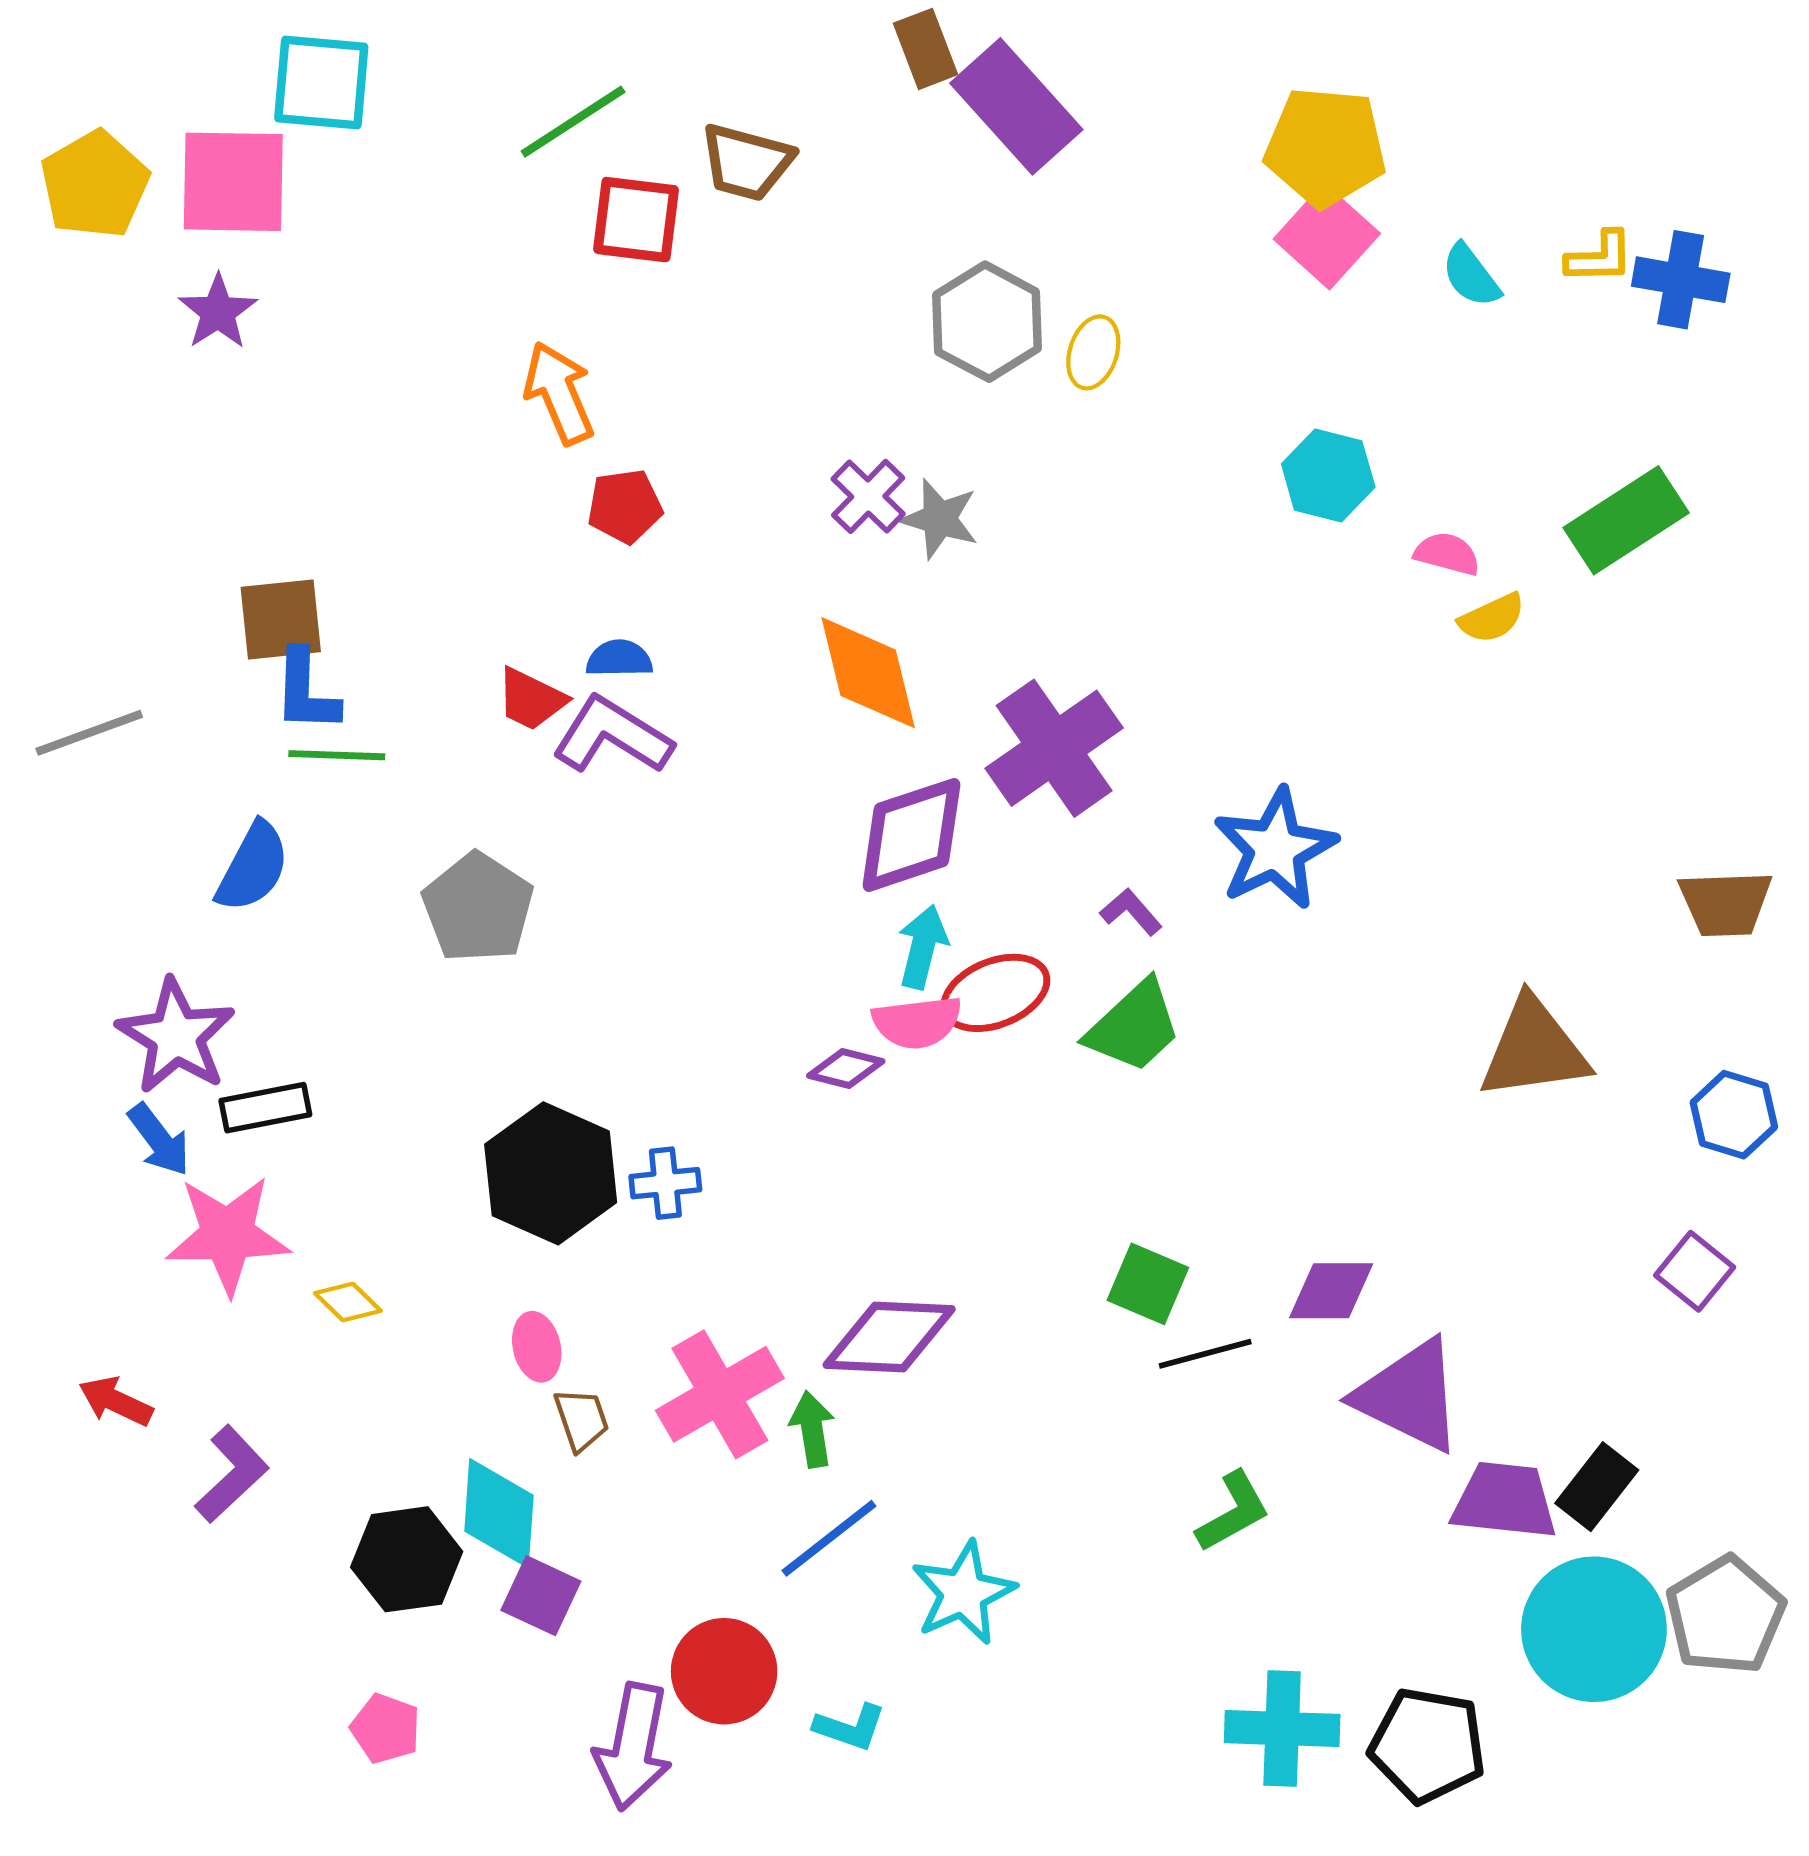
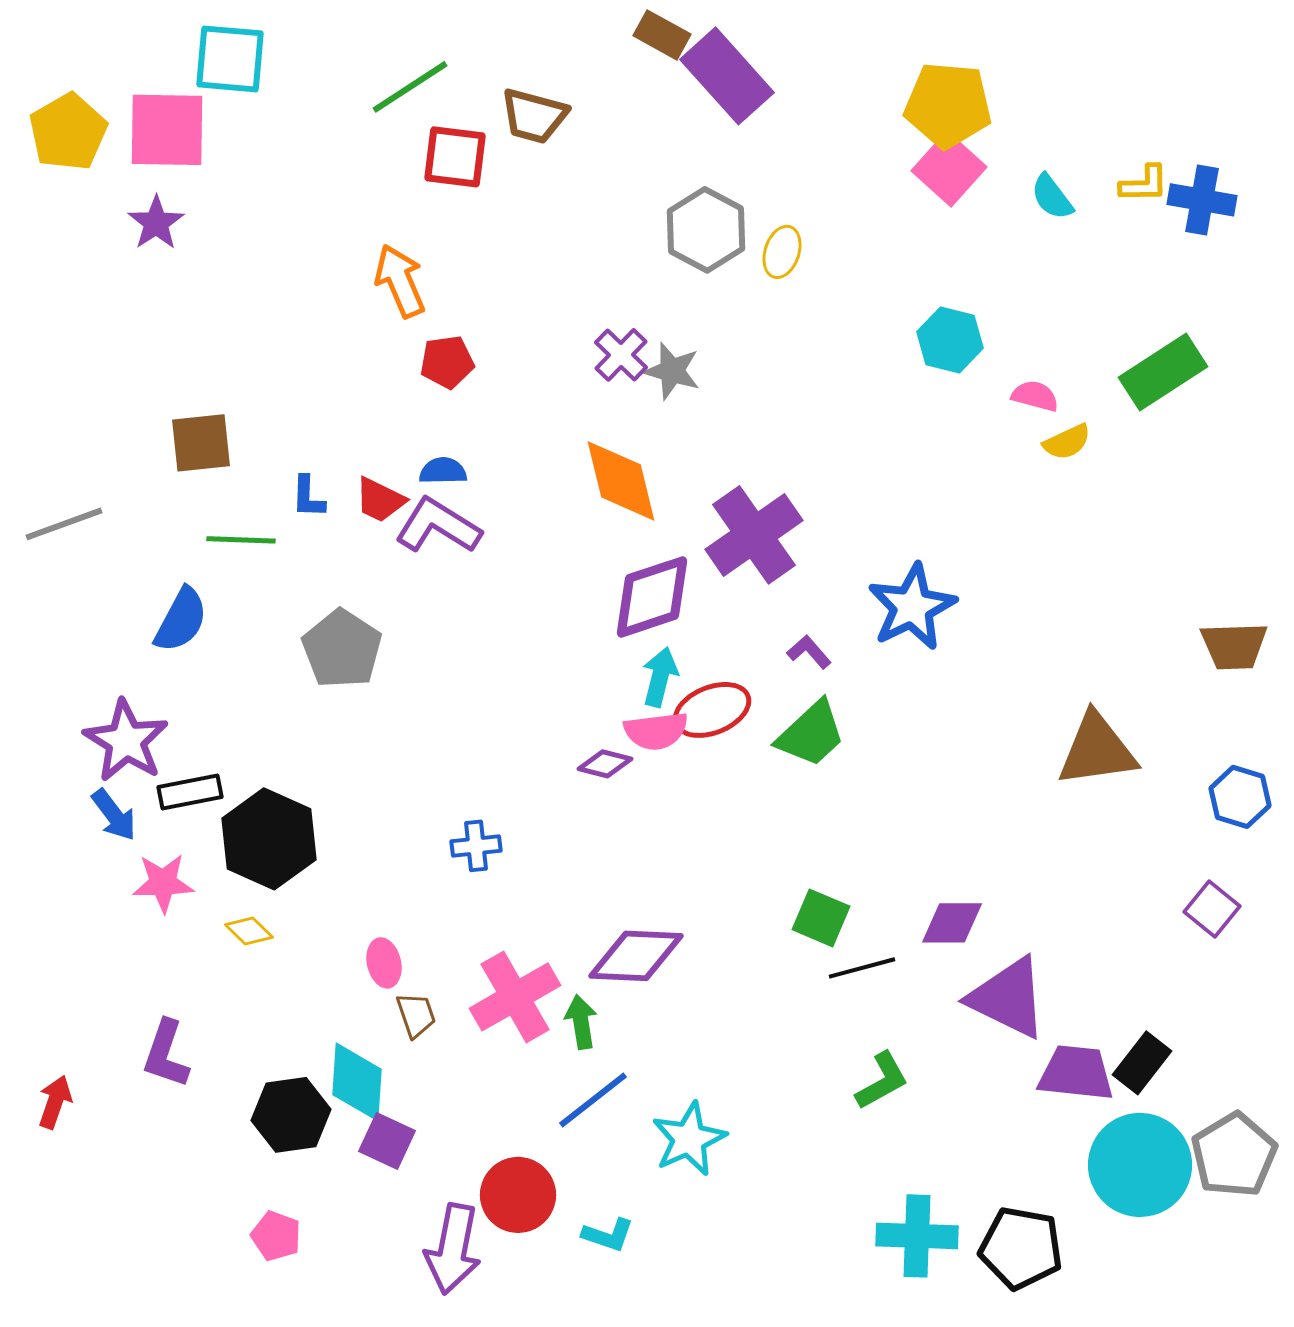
brown rectangle: (925, 49) -> (662, 35), turned -40
blue L-shape: (306, 691) -> (308, 497), moved, size x0.7
black hexagon: (551, 1173) -> (269, 839), moved
pink star: (228, 1235) -> (163, 883), size x0.7
red arrow: (116, 1401) -> (55, 1102), moved, turned 84
purple L-shape: (232, 1474) -> (166, 1054), turned 152

